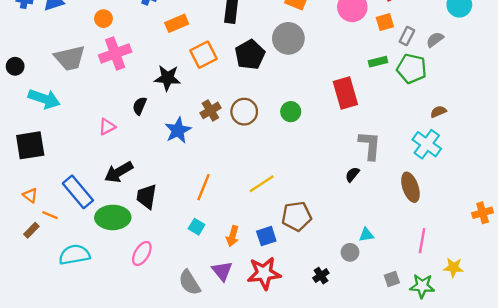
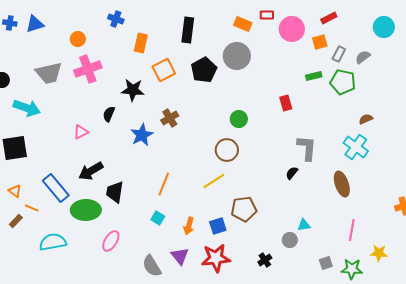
orange rectangle: (177, 23) -> (141, 43), turned -54
red rectangle: (345, 93) -> (286, 103), size x0.6
brown circle: (244, 112) -> (227, 150), moved

